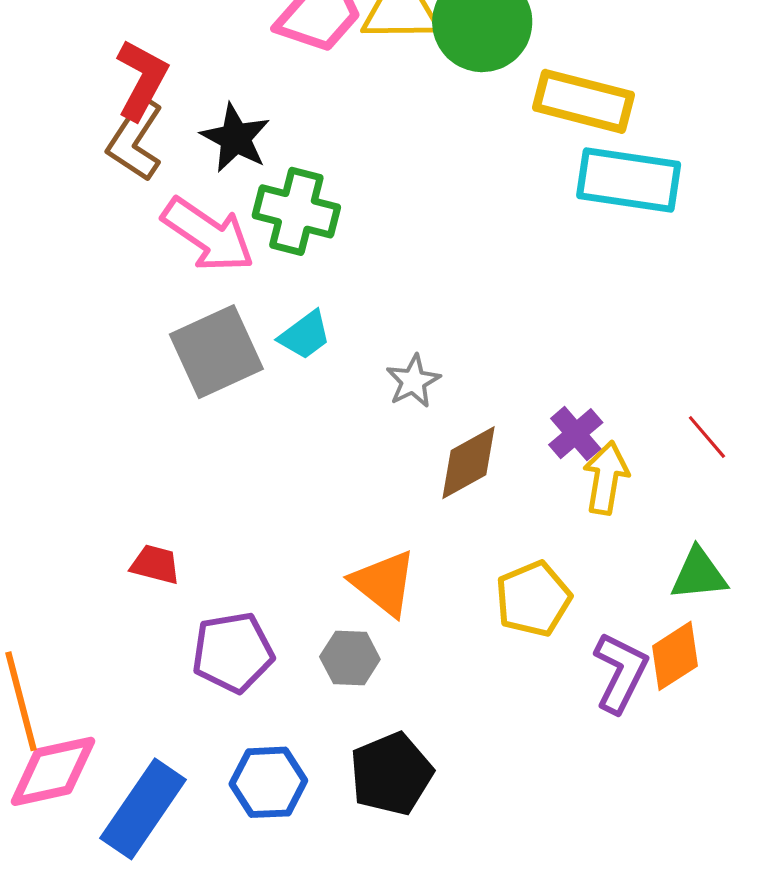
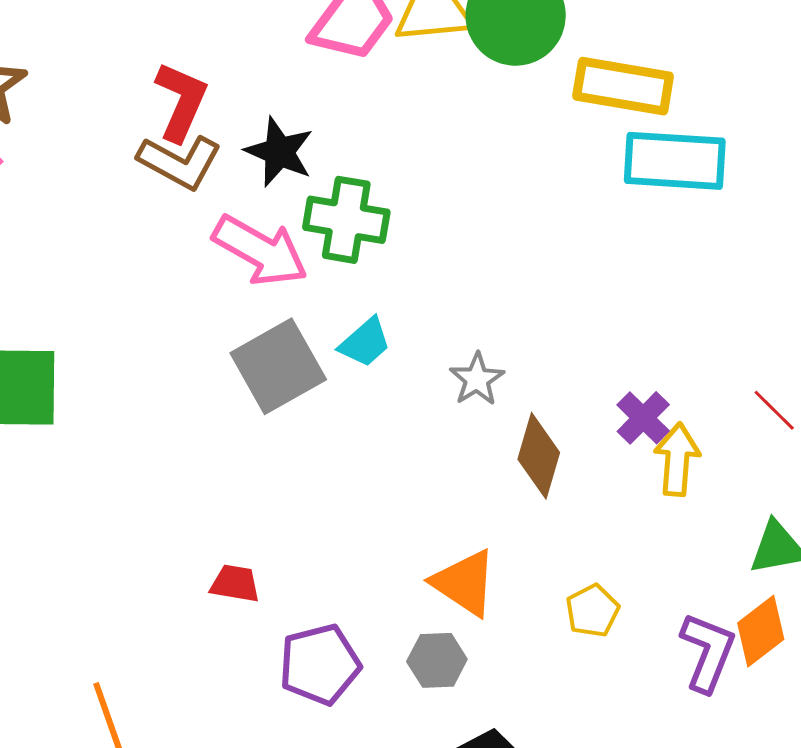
brown L-shape: (135, 140) -> (180, 162), turned -90
brown diamond: (469, 463) -> (539, 456), turned -40
yellow pentagon: (533, 599) -> (592, 611), moved, size x0.7

